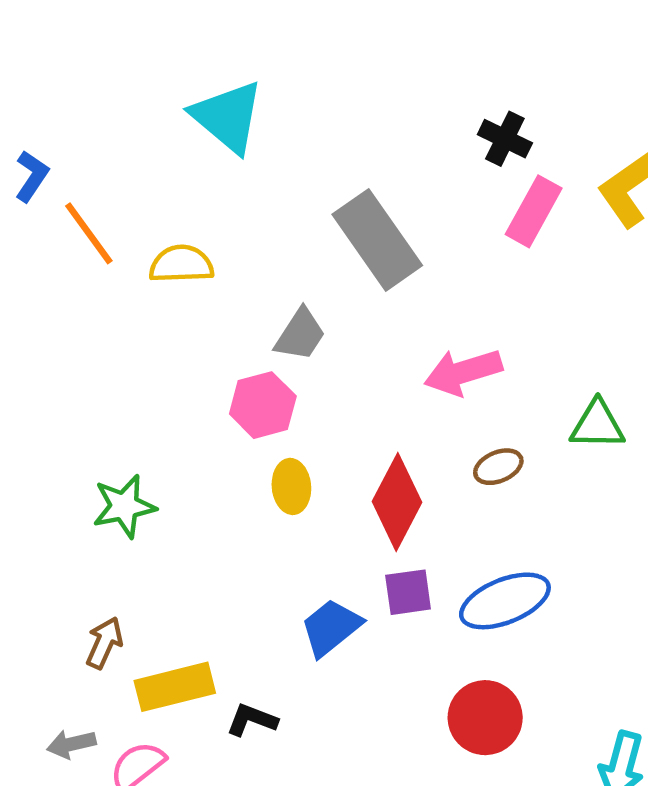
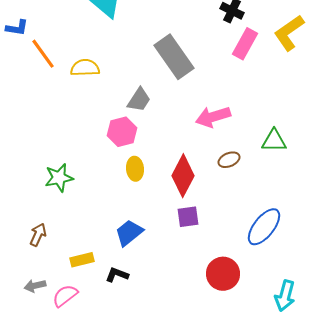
blue L-shape: (32, 176) -> (17, 28), turned 65
blue ellipse: (505, 601) -> (264, 227), moved, turned -30
blue trapezoid: (331, 627) -> (129, 233), moved
brown arrow: (104, 643) -> (38, 235), moved
yellow rectangle: (175, 687) -> (82, 260), size x0.7

